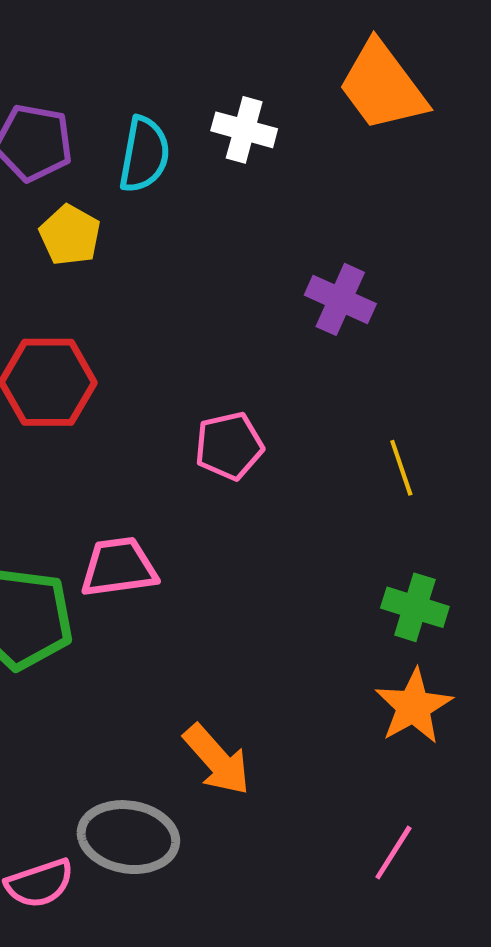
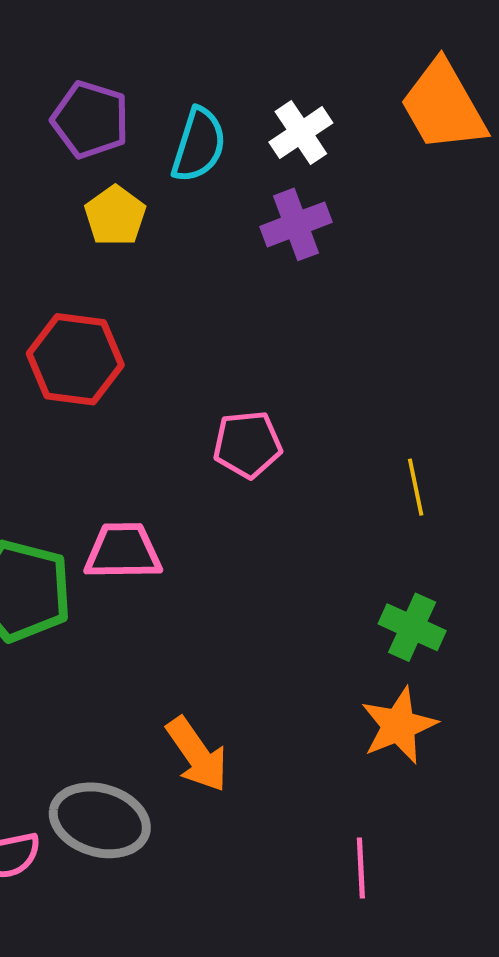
white cross: (244, 130) -> (301, 133), turned 34
purple cross: (340, 299) -> (296, 224), moved, turned 38
pink line: (393, 853) -> (361, 868), turned -42

